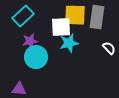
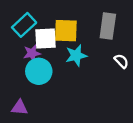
yellow square: (75, 15) -> (66, 31), moved
white square: (61, 27) -> (46, 38), moved

